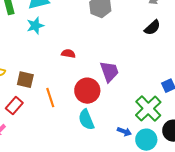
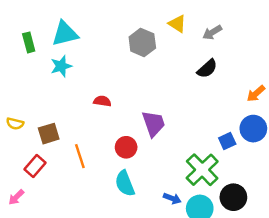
brown square: (25, 80) -> (49, 134), turned -30
red circle: (87, 91) -> (126, 147), size x0.7

